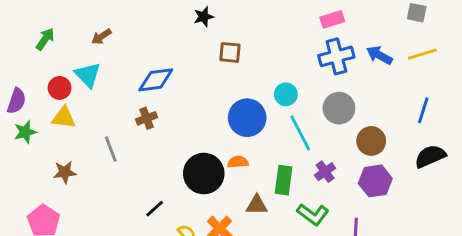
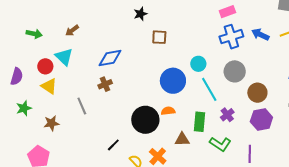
green arrow: (45, 39) -> (34, 34), turned 70
yellow triangle: (64, 118) -> (49, 86), turned 30
green star: (25, 132) -> (24, 108), moved

